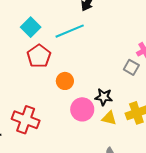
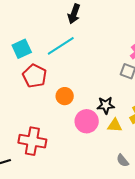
cyan square: (31, 27) -> (22, 49), turned 30

